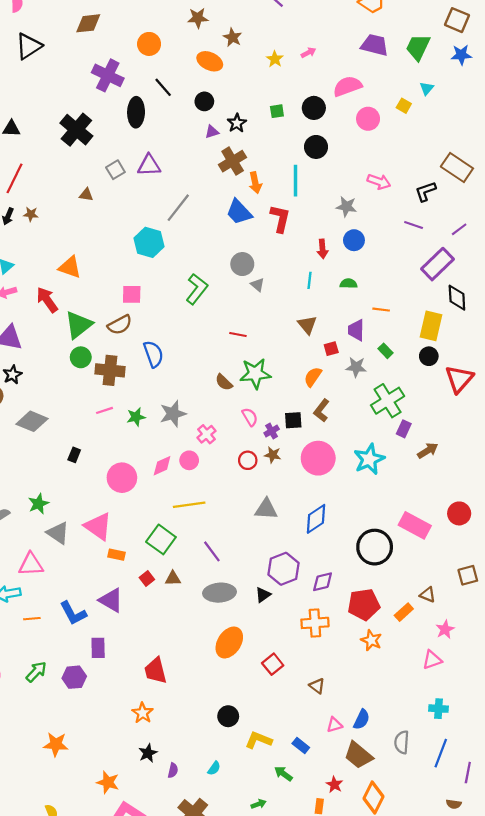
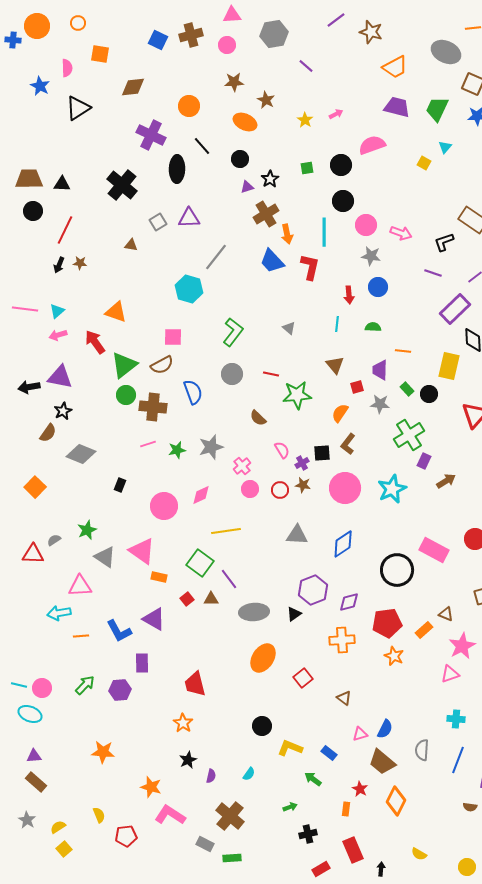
pink circle: (368, 119) -> (366, 225), moved
gray circle: (242, 264) -> (232, 374), moved
black circle: (429, 356) -> (429, 394), moved
green star: (255, 374) -> (297, 395), moved
pink circle: (189, 460) -> (250, 489), moved
purple line: (212, 551) -> (229, 579), moved
pink star: (445, 629) -> (462, 646), size x1.5

